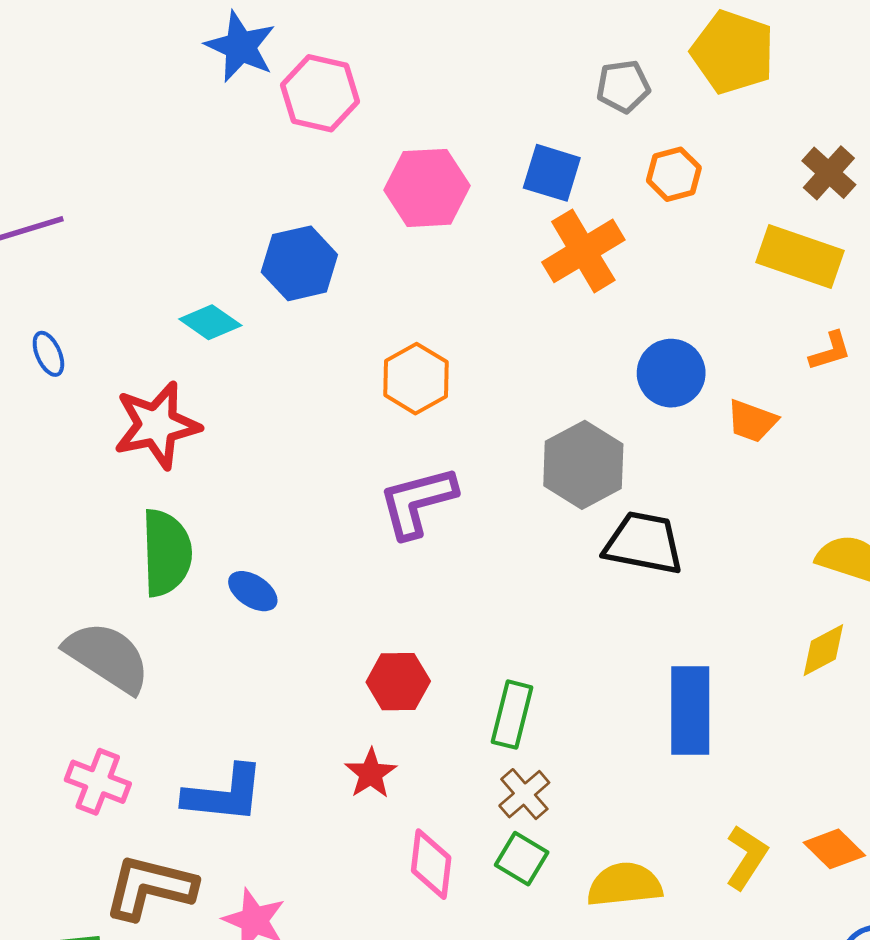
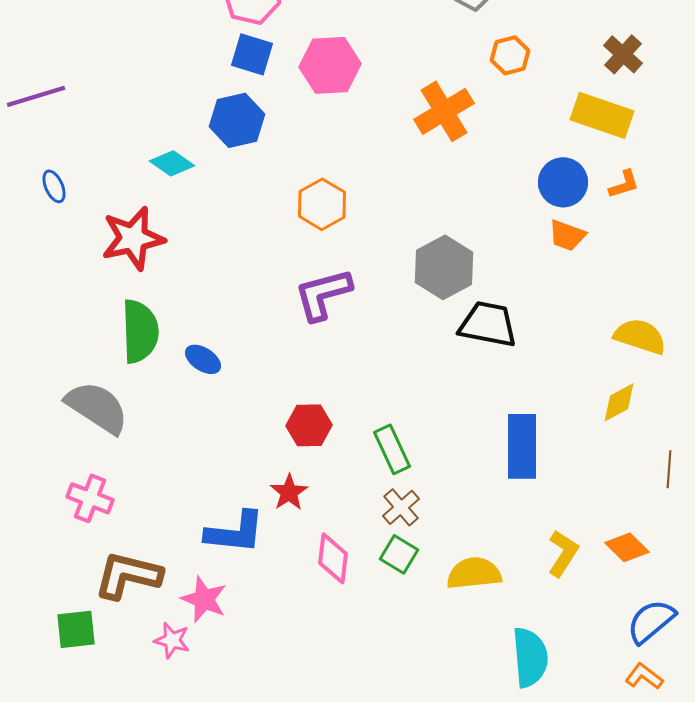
blue square: (552, 173) -> (252, 54), moved
blue circle: (671, 373) -> (563, 182), moved
green rectangle: (512, 715) -> (392, 449), turned -39
blue L-shape: (224, 794) -> (235, 532), moved

